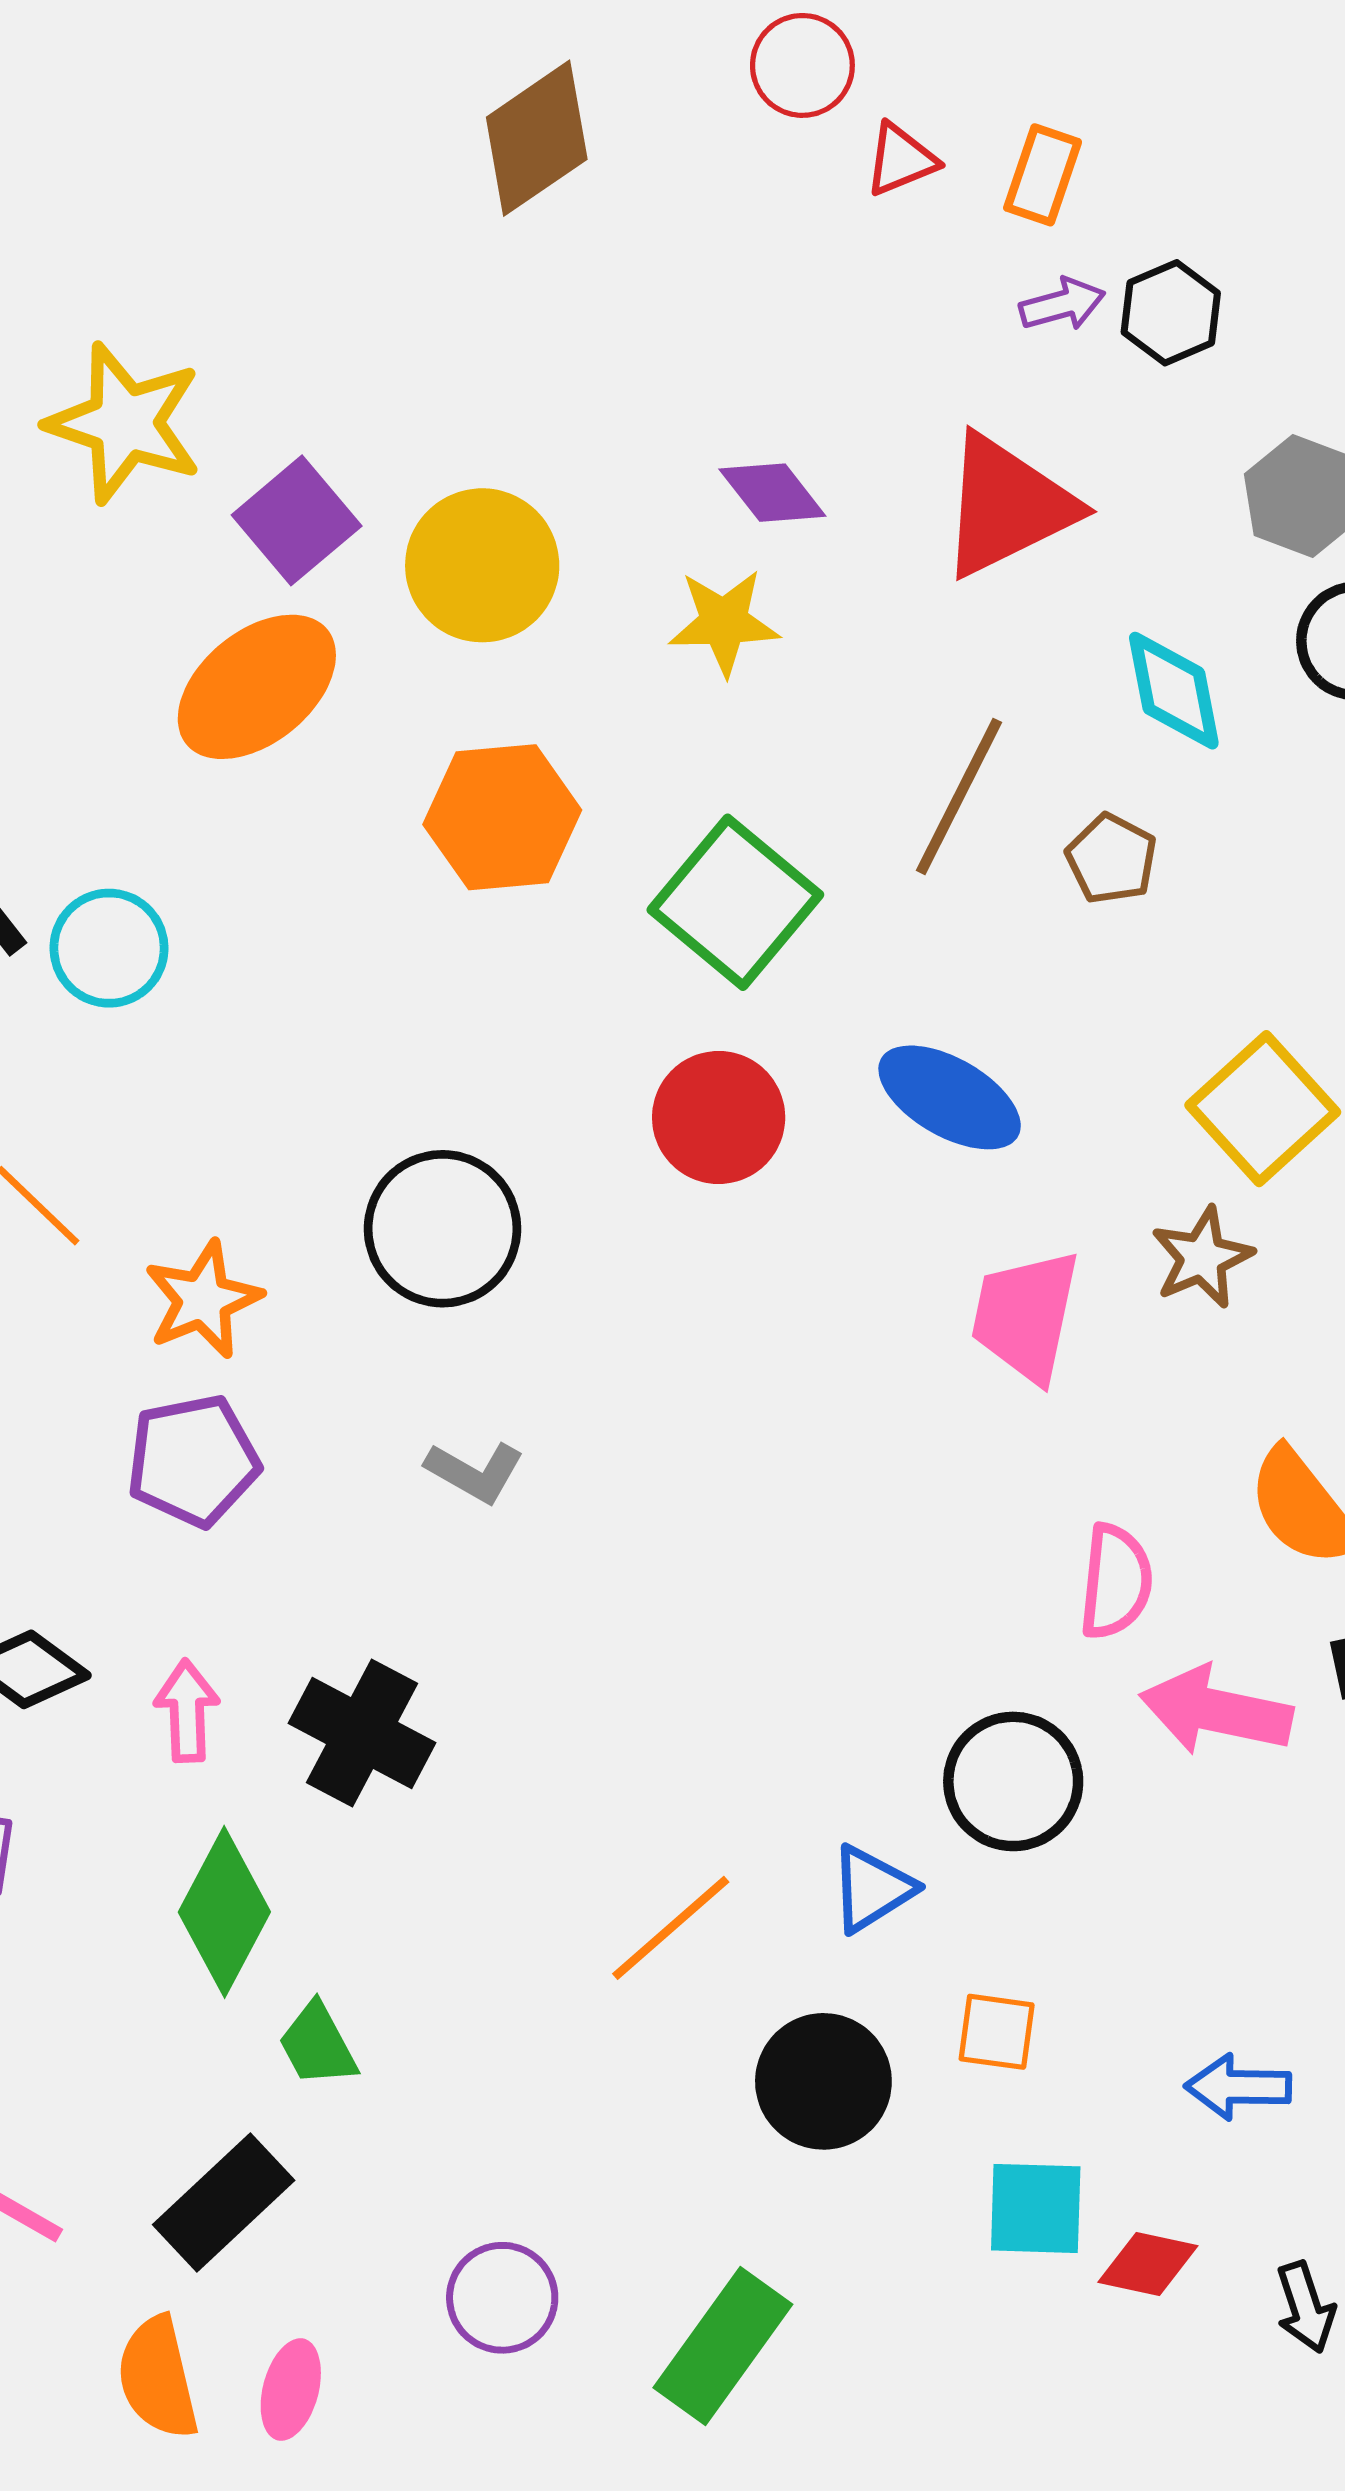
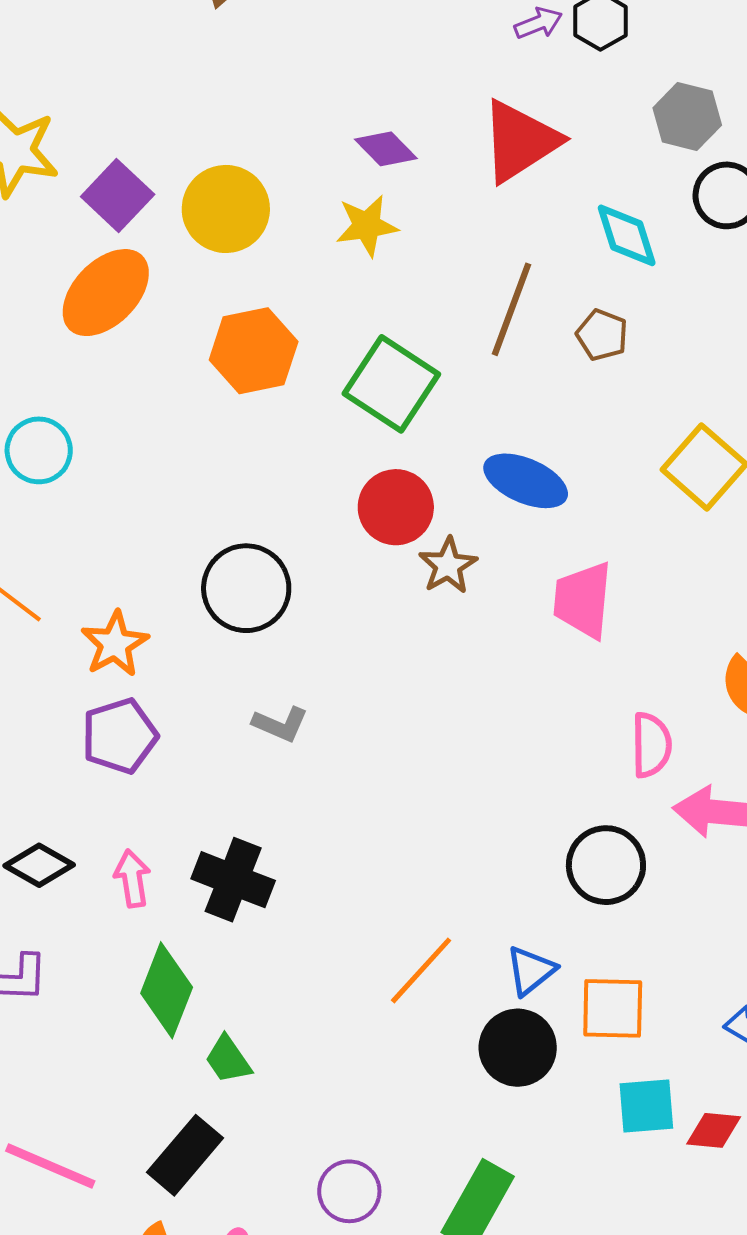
brown star: (1202, 1258) -> (448, 565), moved
blue triangle: (872, 1889) -> (531, 971), moved
orange square: (997, 2032) -> (613, 1008), size x1.5

